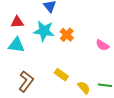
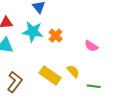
yellow rectangle: (61, 75) -> (50, 75), size x1.5
yellow semicircle: (84, 87) -> (73, 71), moved

